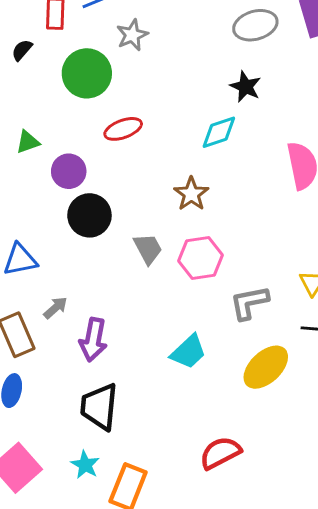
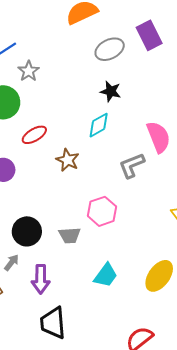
brown star: (191, 194) -> (68, 160), moved
black circle: (89, 215) -> (27, 231), moved
gray trapezoid: (148, 249) -> (70, 235), moved, turned 125
gray L-shape: (249, 303) -> (132, 165), moved

